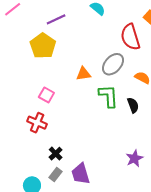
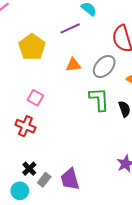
purple line: (56, 19) -> (70, 28), moved
orange triangle: (83, 74) -> (73, 65), moved
black cross: (56, 154) -> (29, 169), moved

